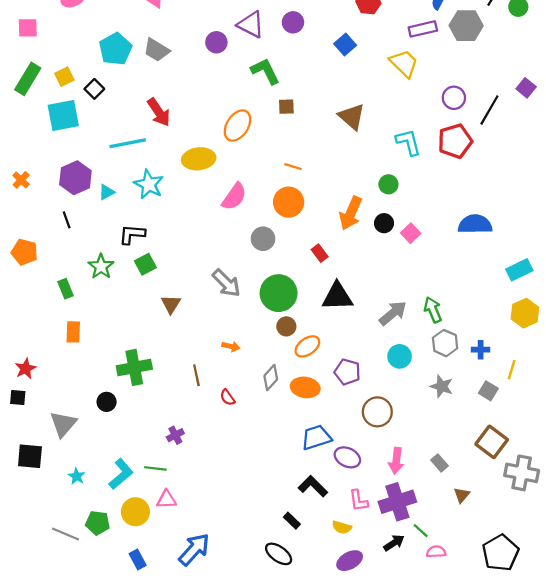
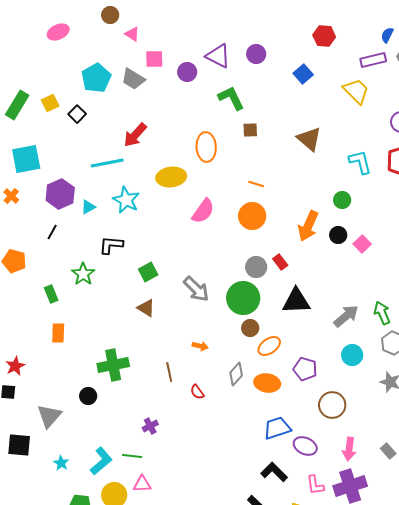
pink square: (28, 28) -> (154, 59), moved
red arrow: (159, 112) -> (135, 135), turned 76
cyan square: (63, 116) -> (26, 159), moved
orange ellipse: (237, 126) -> (206, 147), turned -36
black line: (67, 220) -> (52, 232), turned 49
gray circle: (263, 239) -> (256, 267), moved
green square: (145, 264) -> (148, 272), moved
brown triangle: (171, 304) -> (146, 308), turned -30

